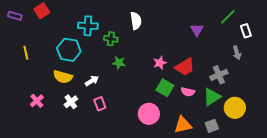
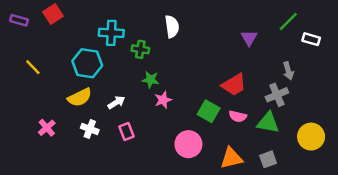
white rectangle: (246, 31) -> (311, 39), turned -56
yellow line: (26, 53) -> (33, 67), turned -32
gray arrow: (237, 53) -> (288, 71), moved
pink star: (160, 63) -> (163, 100), moved
yellow semicircle: (63, 77) -> (80, 97), turned -42
green triangle: (212, 97) -> (268, 123), turned 42
white cross: (71, 102) -> (90, 129), turned -32
yellow circle: (235, 108) -> (311, 137), moved

